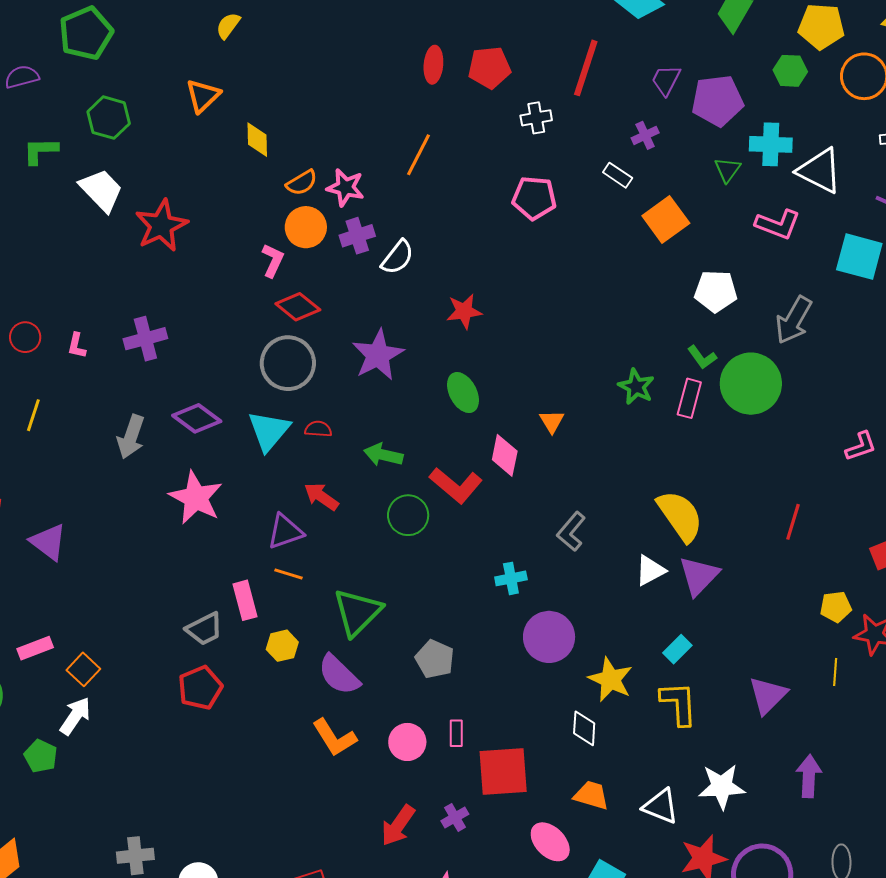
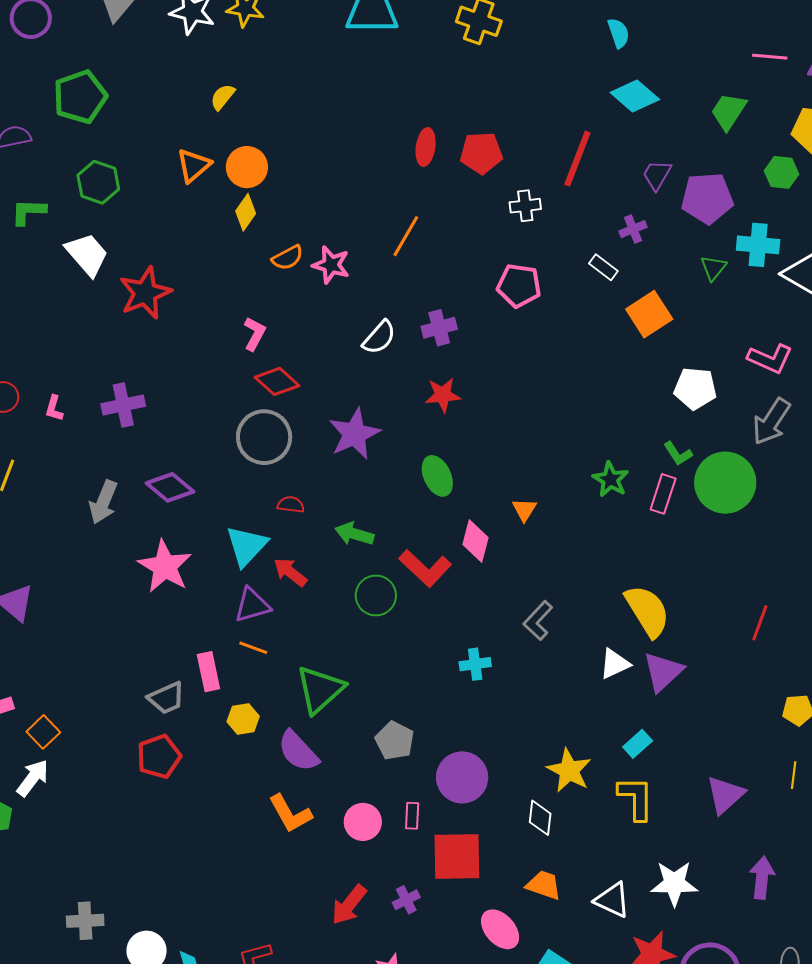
yellow diamond: (257, 140) -> (246, 212), turned 33
pink L-shape: (778, 224) -> (770, 359), moved
orange circle: (306, 227) -> (247, 167), moved
purple cross: (357, 236) -> (439, 328), moved
cyan triangle: (269, 431) -> (247, 546), moved
purple circle: (549, 637) -> (462, 777), moved

